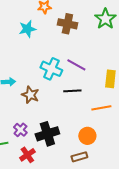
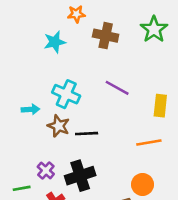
cyan cross: (51, 69) -> (66, 94), moved
black line: (72, 91) -> (87, 134), moved
orange circle: (87, 136) -> (143, 184), moved

